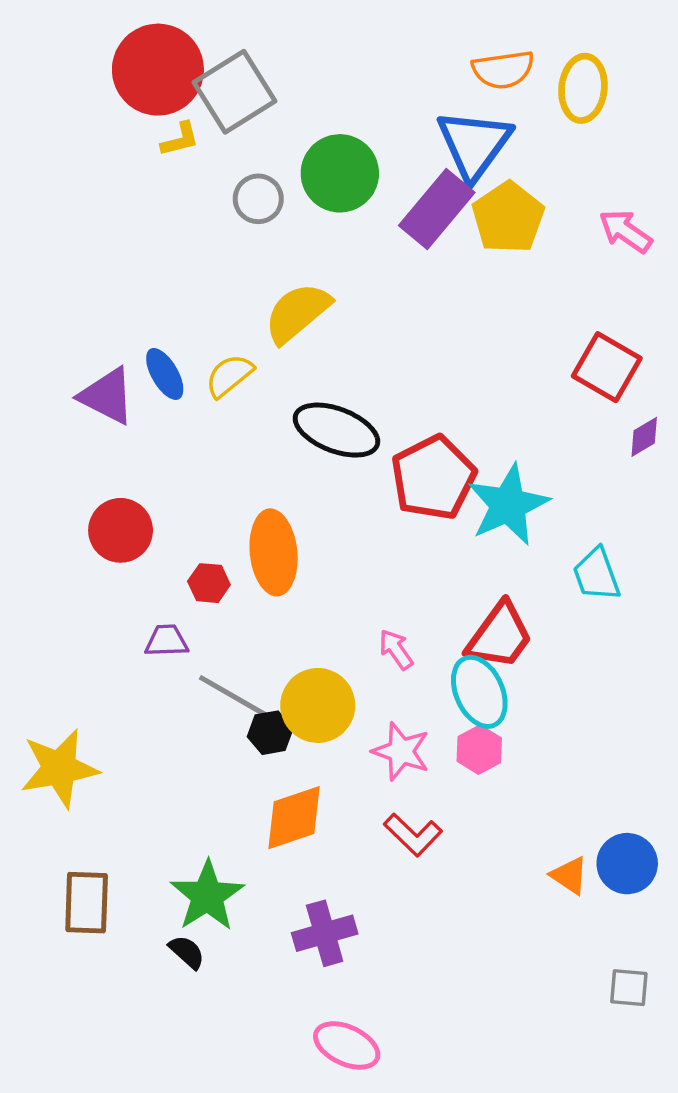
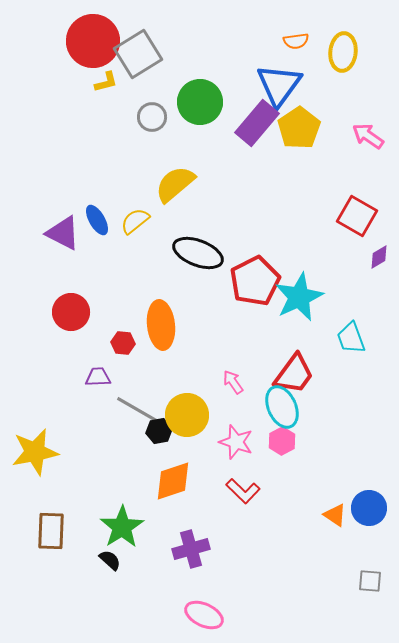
orange semicircle: (503, 70) -> (296, 41), size x0.7

